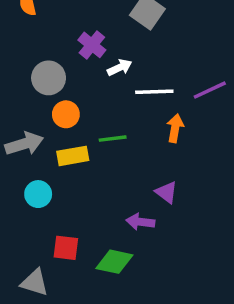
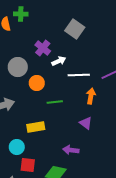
orange circle: (66, 114) -> (37, 83), moved
yellow rectangle: (73, 156) -> (36, 127), moved
purple triangle: (166, 192) -> (86, 123), moved
cyan circle: (38, 194) -> (17, 147), moved

